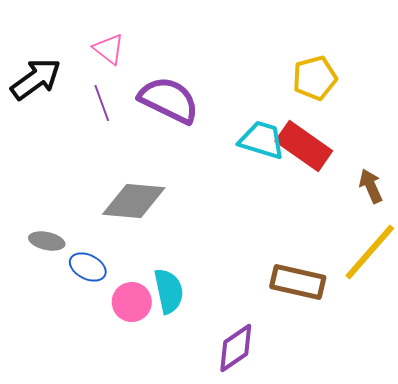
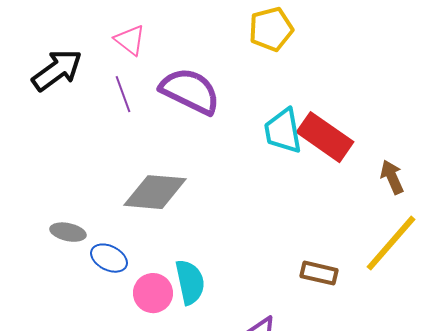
yellow pentagon: (315, 78) -> (271, 29), moved
cyan trapezoid: (262, 140) -> (283, 131), turned -117
brown rectangle: (298, 282) -> (319, 273), size x0.7

